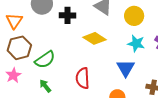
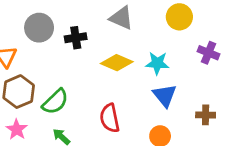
yellow circle: (134, 16) -> (179, 17), moved
cyan star: (136, 43) -> (157, 63), moved

